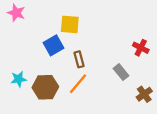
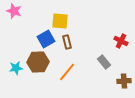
brown rectangle: (79, 59) -> (67, 42), moved
brown hexagon: (45, 87) -> (38, 62), moved
brown cross: (144, 94) -> (124, 81), turned 32

